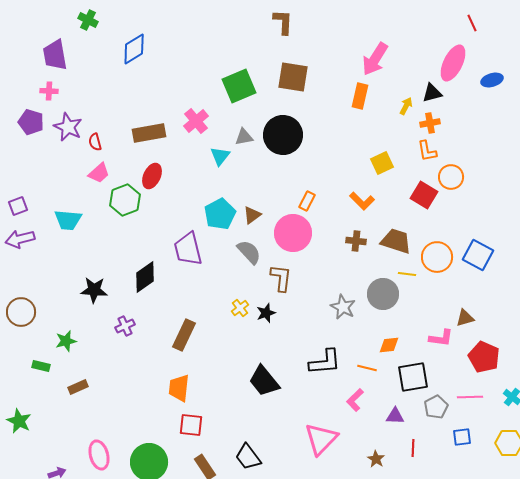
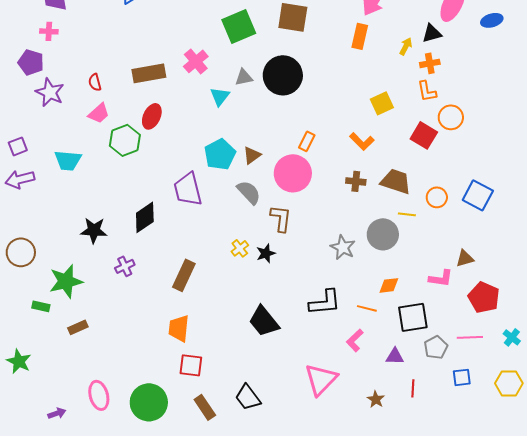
purple star: (68, 127) -> (50, 92), moved
orange circle: (437, 257) -> (437, 197), size x0.7
green star: (66, 341) -> (66, 281), size x1.6

